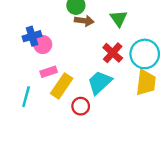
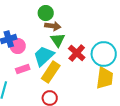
green triangle: (119, 18) -> (58, 40), moved
cyan trapezoid: (100, 82) -> (44, 56), moved
yellow rectangle: (62, 86) -> (51, 72), moved

